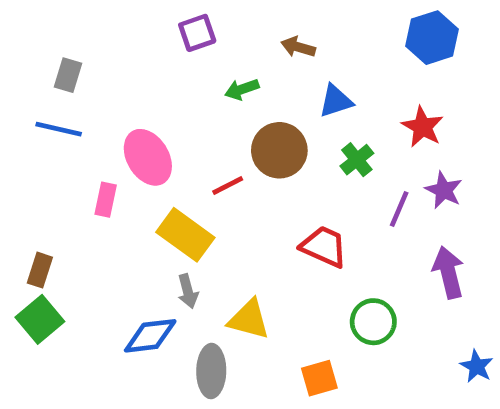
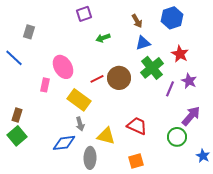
blue hexagon: (432, 38) -> (172, 18), moved
brown arrow: (298, 47) -> (137, 21), moved, turned -136
blue line: (59, 129) -> (14, 58), moved, turned 30
brown circle: (279, 150) -> (119, 78), moved
green cross: (357, 160) -> (152, 68), size x1.6
red trapezoid: (324, 247) -> (137, 126), moved
purple arrow: (448, 272) -> (191, 116), turned 55
green circle: (373, 322) -> (177, 137), moved

